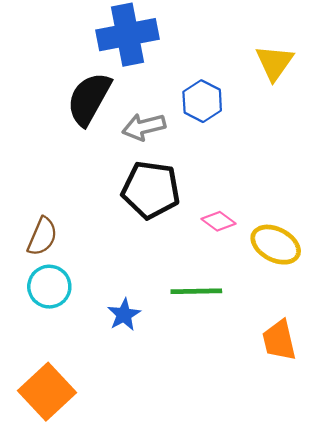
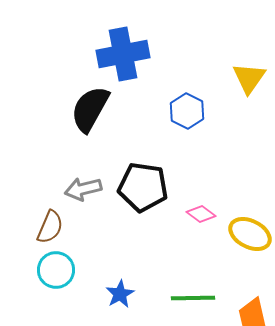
gray arrow: (144, 127) -> (83, 189), moved
green line: (196, 291) -> (193, 298), moved

